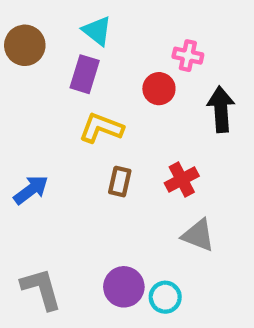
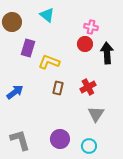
purple rectangle: (85, 74) -> (28, 48), moved
red circle: (159, 89) -> (85, 44), moved
gray triangle: (198, 235) -> (96, 114), turned 42
cyan circle: (165, 297) -> (89, 146), moved

